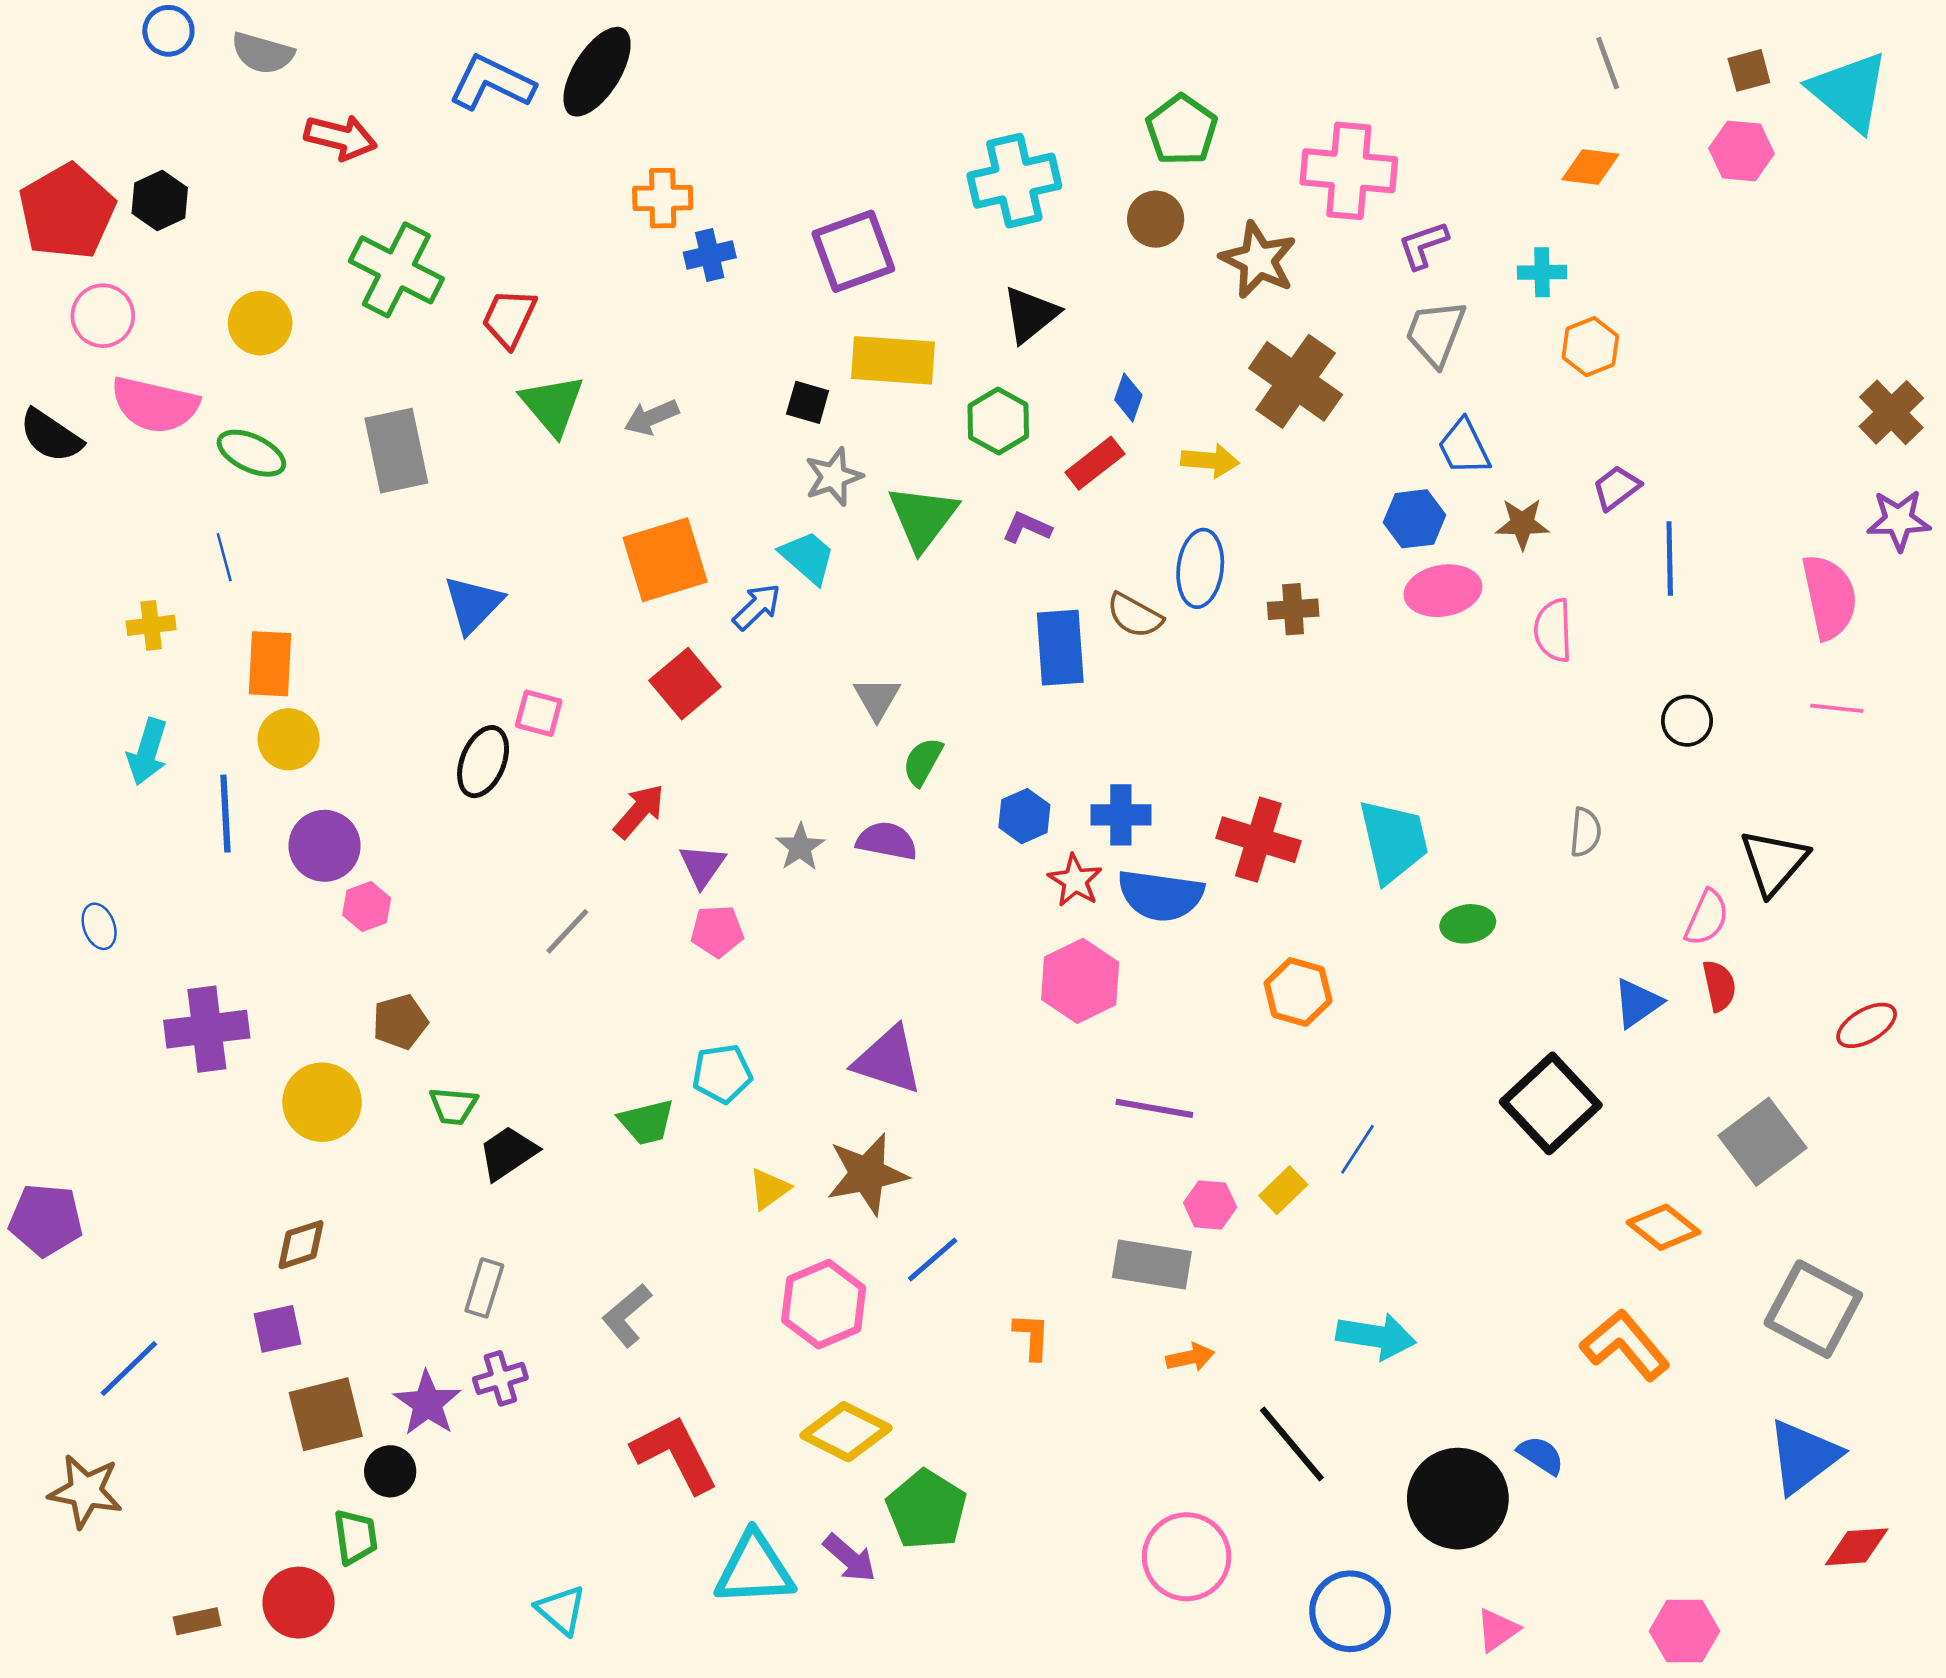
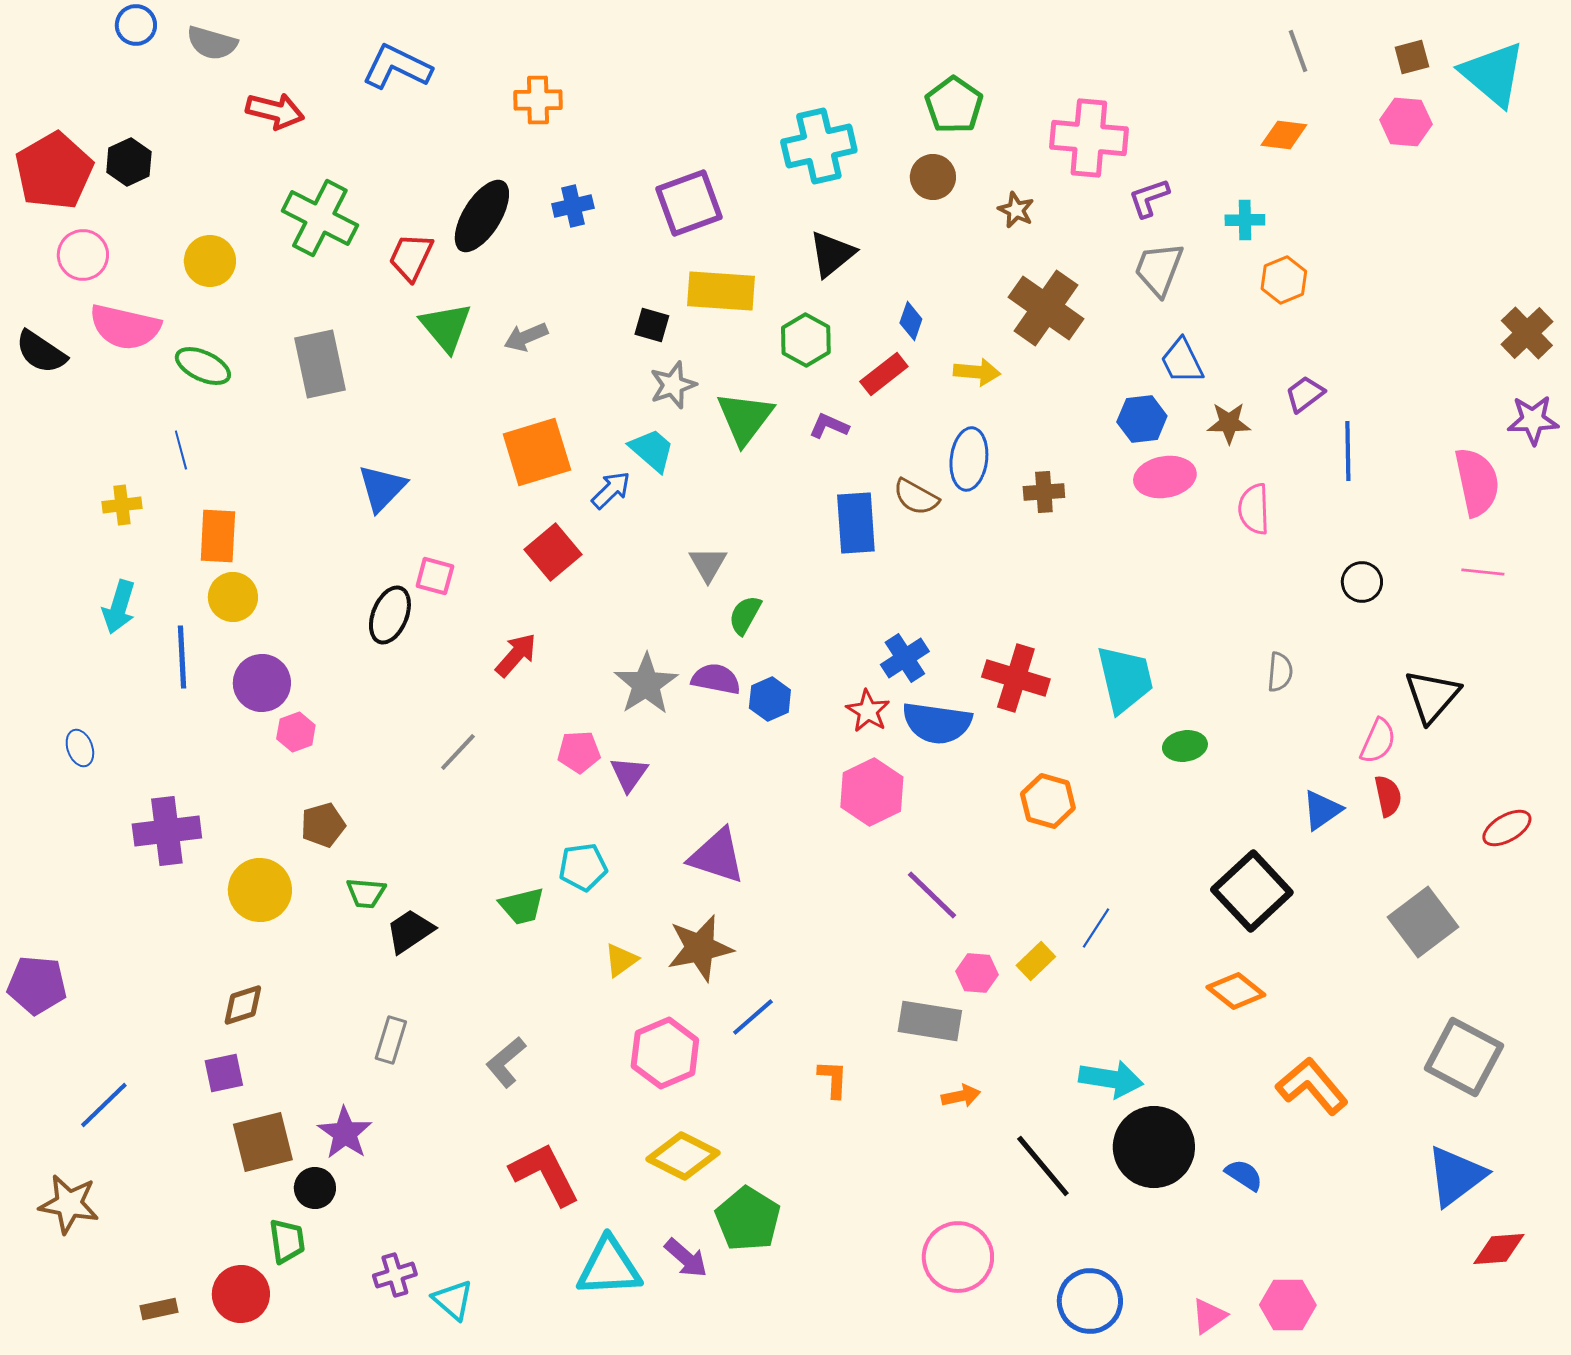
black ellipse: (597, 72) -> (482, 216), moved
orange cross: (663, 198) -> (538, 100), moved
brown star: (1258, 260) -> (1016, 210), size x0.6
blue cross: (1121, 815) -> (905, 658), turned -33
blue hexagon: (1024, 816) -> (770, 699), moved
gray star: (800, 847) -> (646, 684), size x1.6
purple triangle: (702, 866) -> (629, 774), moved
purple line: (1154, 1108) -> (932, 895), turned 34
orange diamond: (1663, 1227) -> (1236, 991), moved
purple cross: (500, 1378) -> (395, 1275), moved
black circle: (1458, 1499) -> (1154, 1147), moved
pink hexagon: (1685, 1631) -> (1288, 1305), moved

